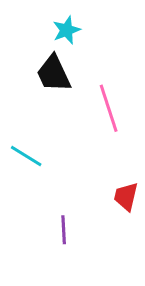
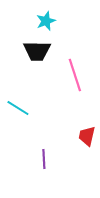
black trapezoid: (54, 74) -> (37, 51), turned -64

